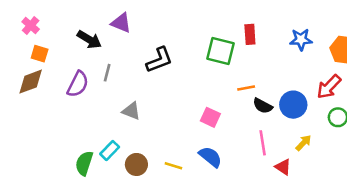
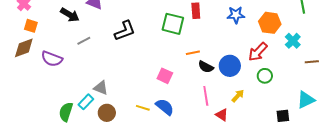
gray line: (107, 73) -> (84, 41), turned 48
purple semicircle: (78, 84) -> (52, 59), moved, turned 85
gray triangle: (131, 111) -> (101, 88), moved
yellow line: (173, 166) -> (143, 108), moved

